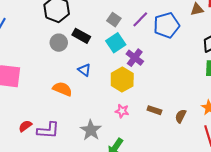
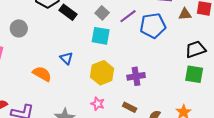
black rectangle: (81, 36) -> (68, 12), moved
gray circle: (59, 43) -> (19, 28), moved
cyan square: (116, 43) -> (101, 36), turned 36
purple cross: (135, 58) -> (136, 76), moved, turned 36

